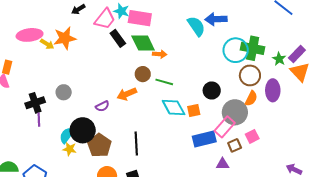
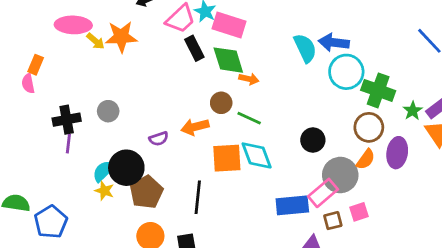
cyan circle: (236, 50) -> (346, 72), moved
orange square: (194, 110) -> (227, 158), moved, size x1.6

